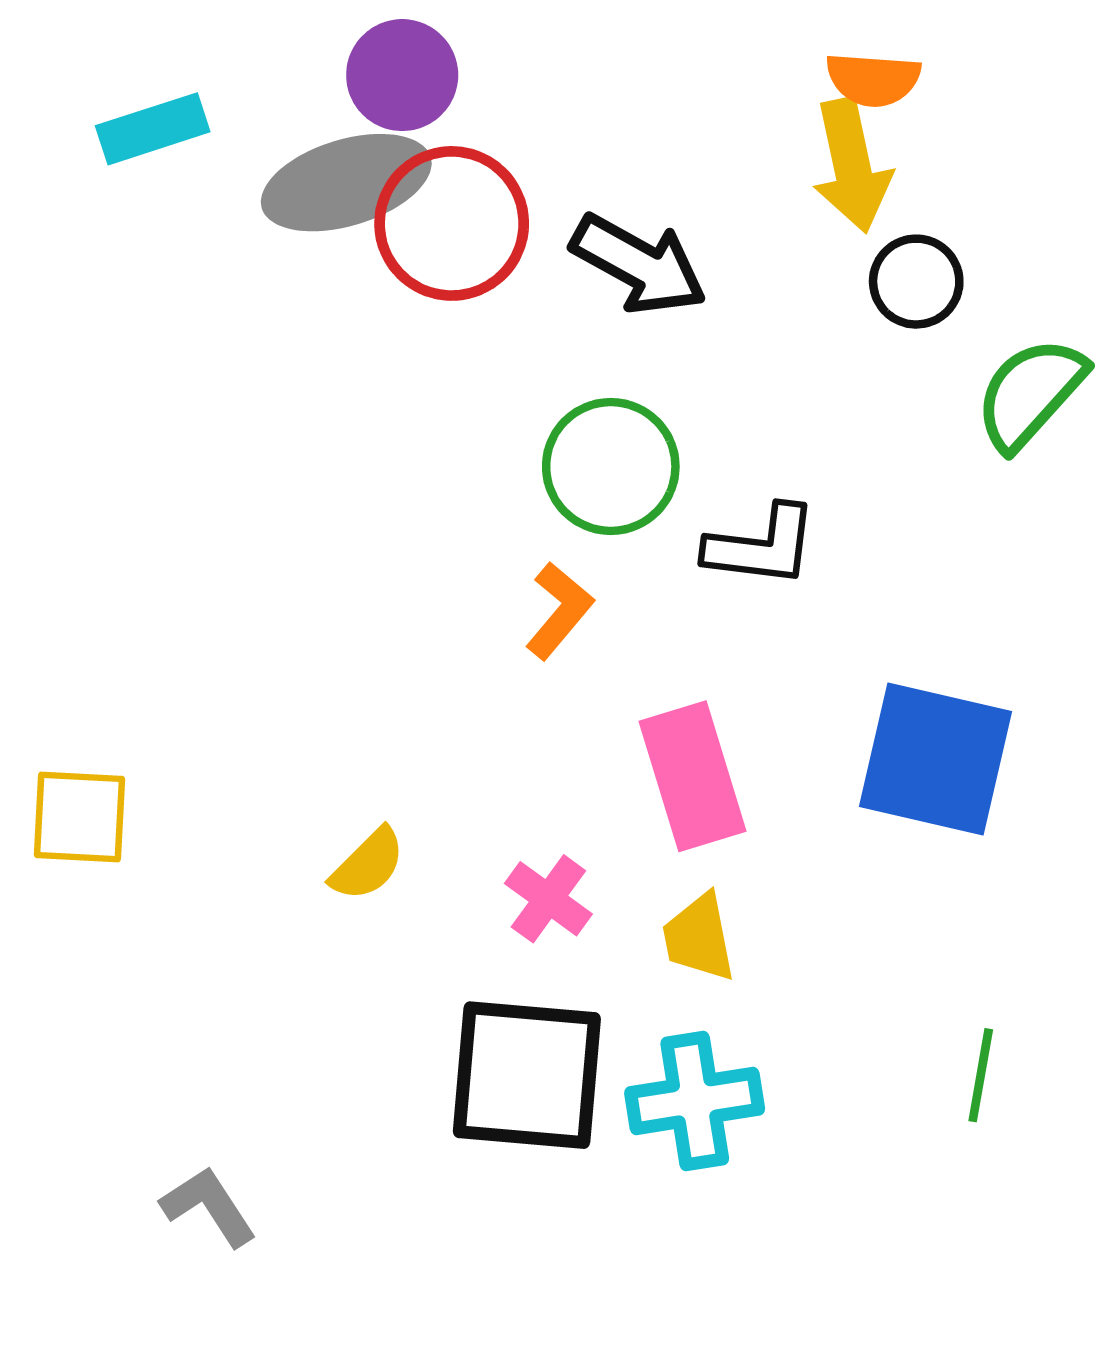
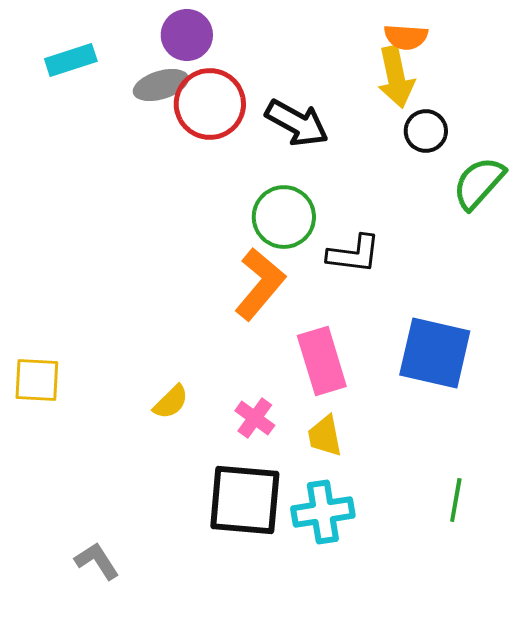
gray ellipse: (346, 183) -> (161, 85), size x0.7
orange L-shape: (559, 611) -> (260, 284), size x1.6

